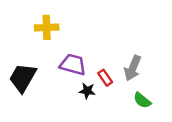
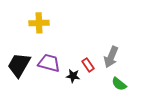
purple trapezoid: (73, 65) -> (49, 63), moved

